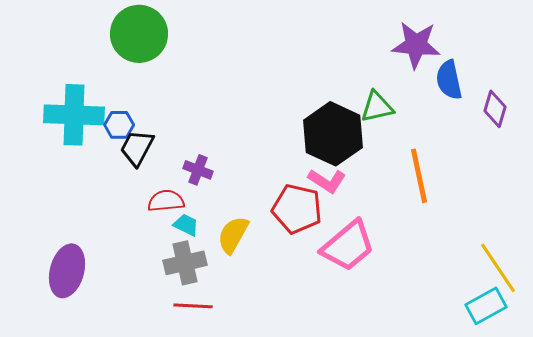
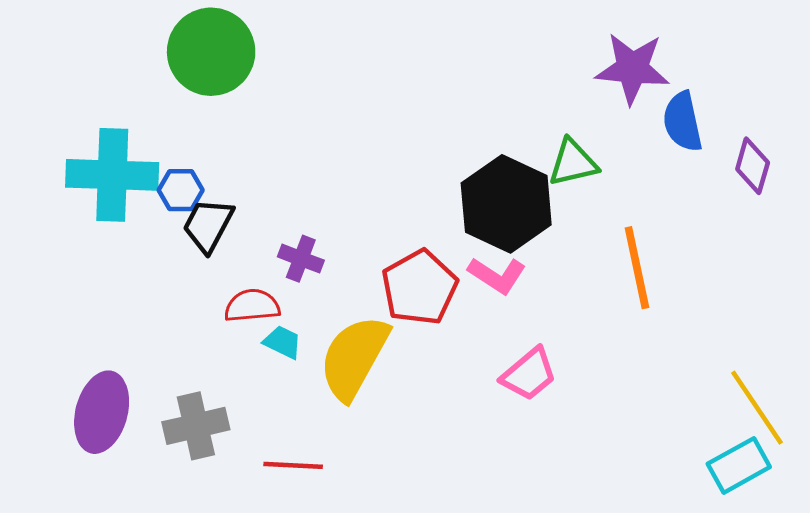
red pentagon: (297, 209) -> (419, 287), moved, turned 30
yellow semicircle: (233, 235) -> (354, 357), size x1.5
pink trapezoid: (348, 246) -> (529, 374), size x0.7
gray cross: (185, 263) -> (196, 426), moved

